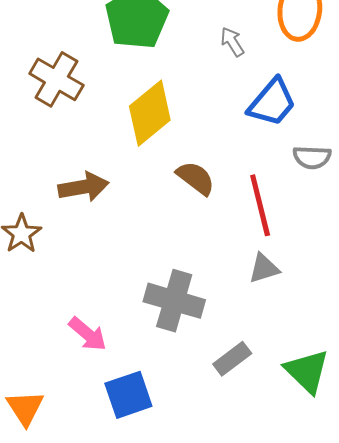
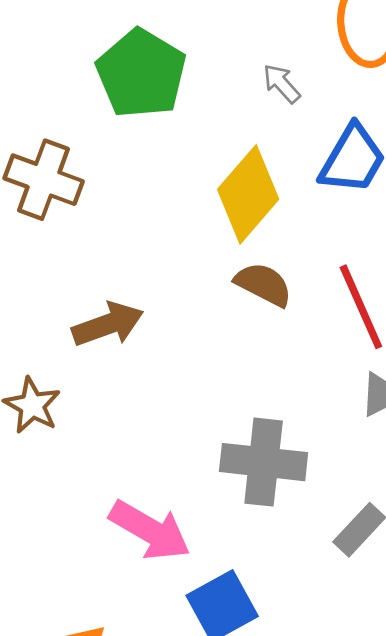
yellow diamond: (150, 113) -> (248, 194), moved
pink arrow: (88, 334) -> (150, 530), size x1.4

